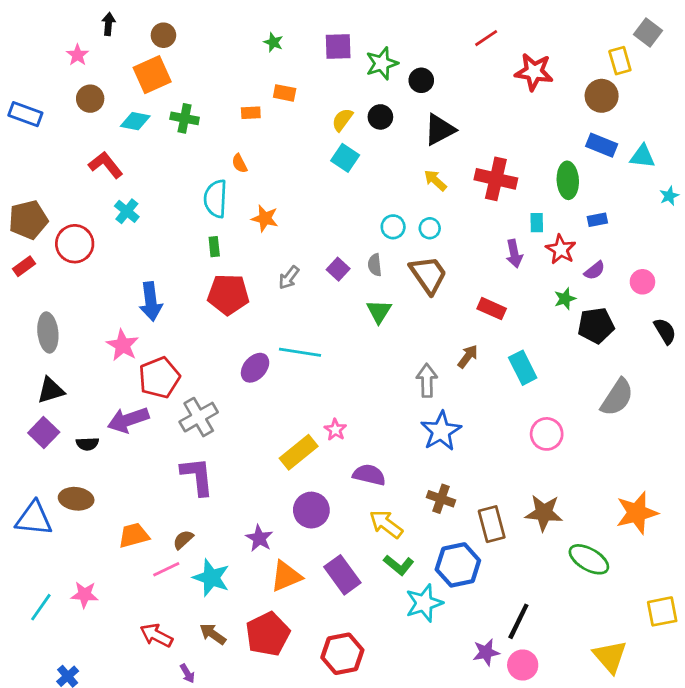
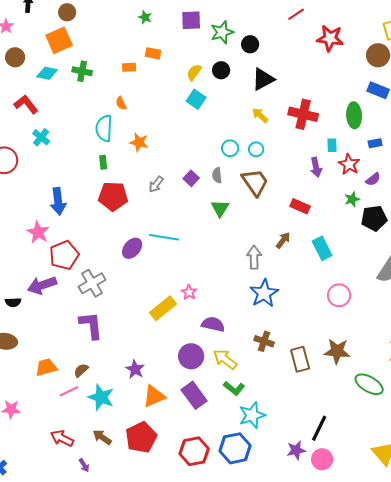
purple circle: (311, 510) -> (191, 356), moved
blue hexagon: (458, 565) -> (235, 448), moved

